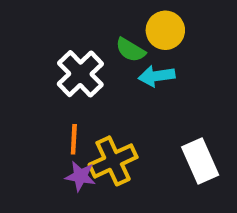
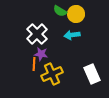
green semicircle: (130, 50) -> (60, 11), moved
purple star: (80, 176) -> (41, 54), moved

